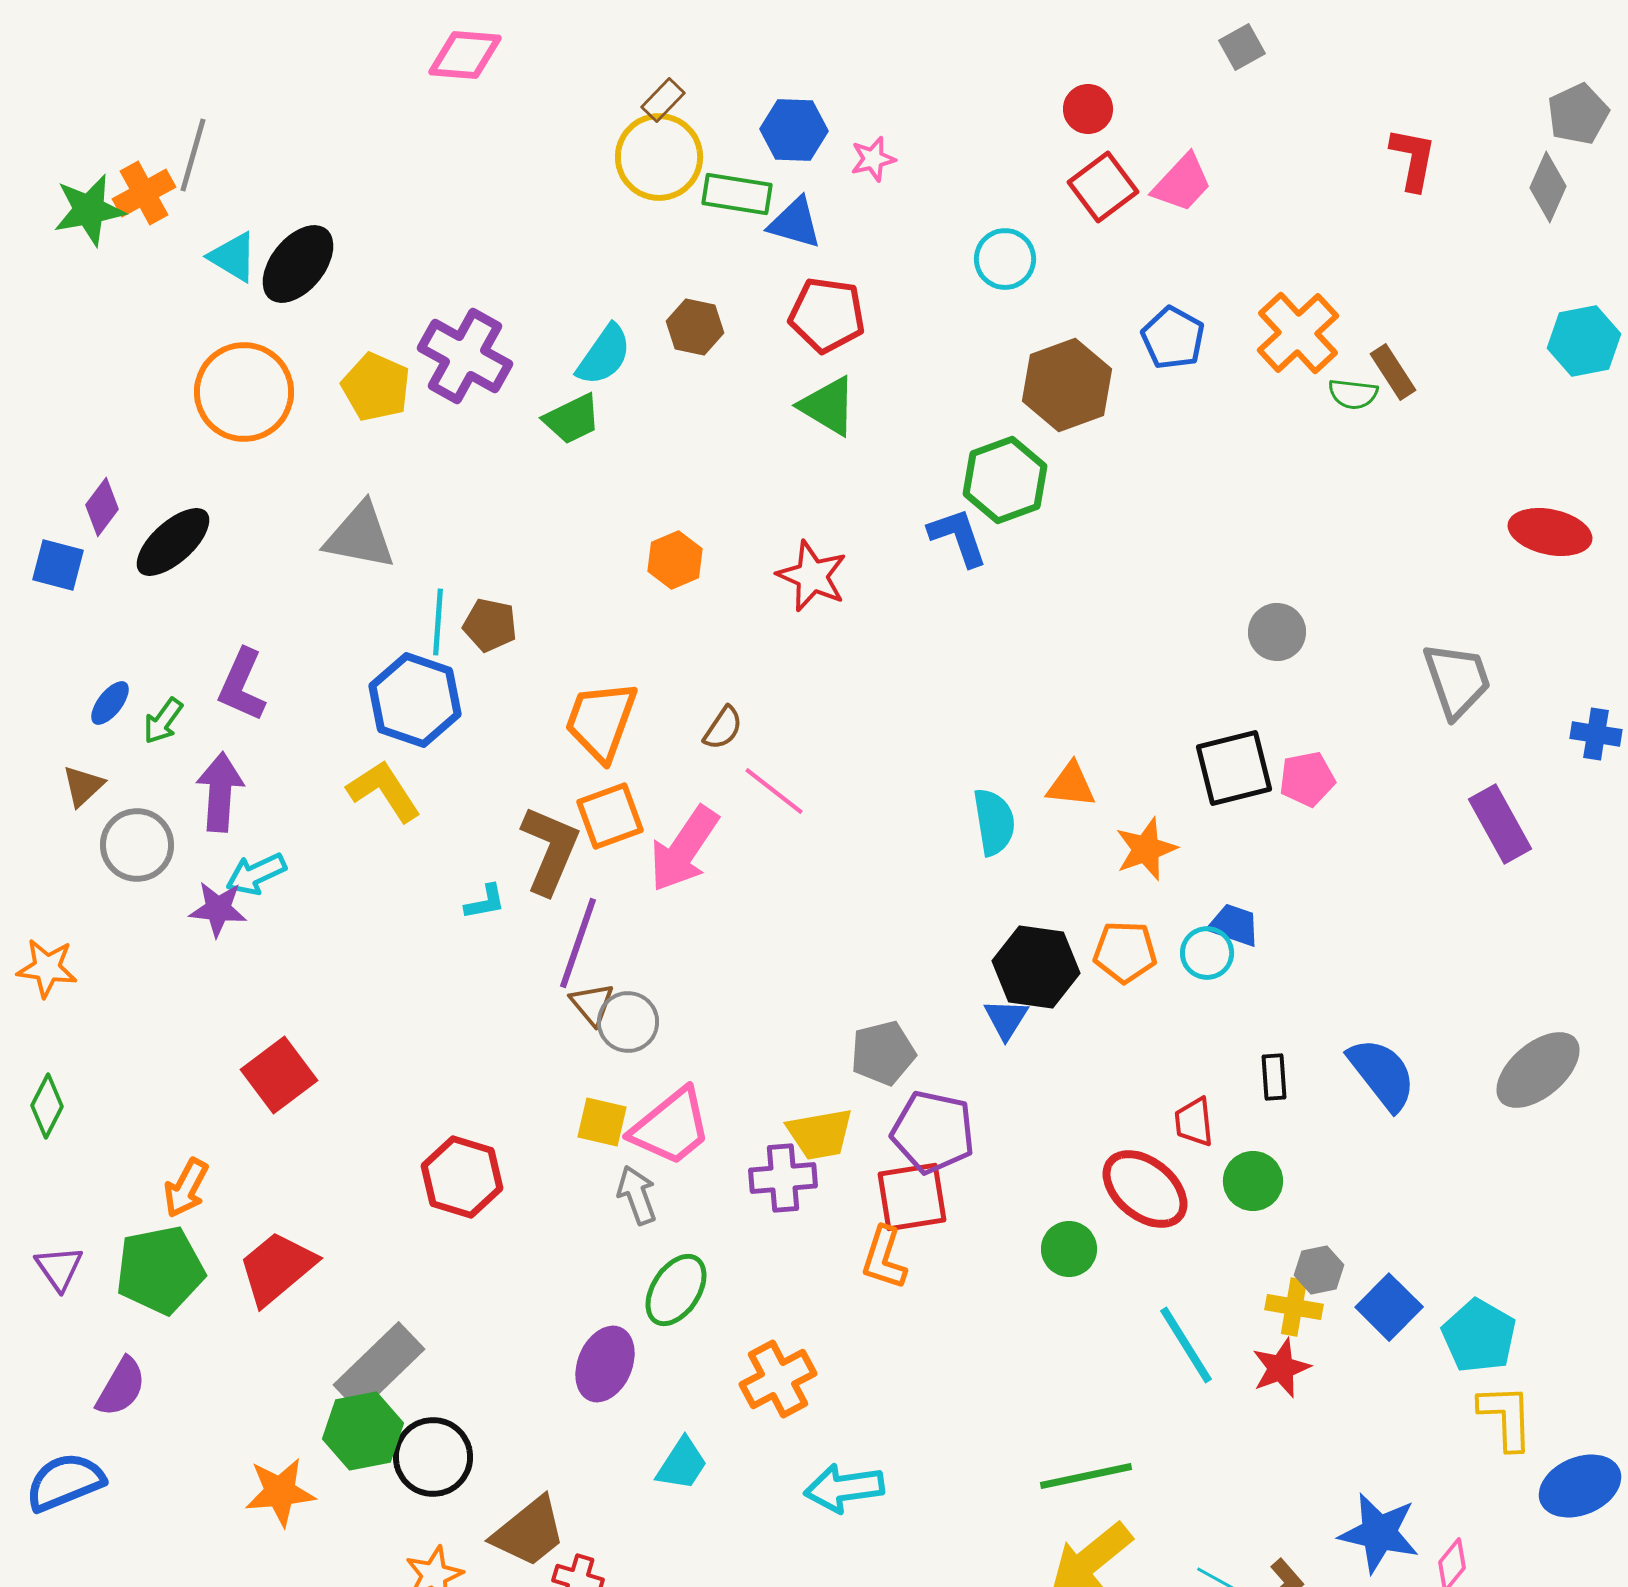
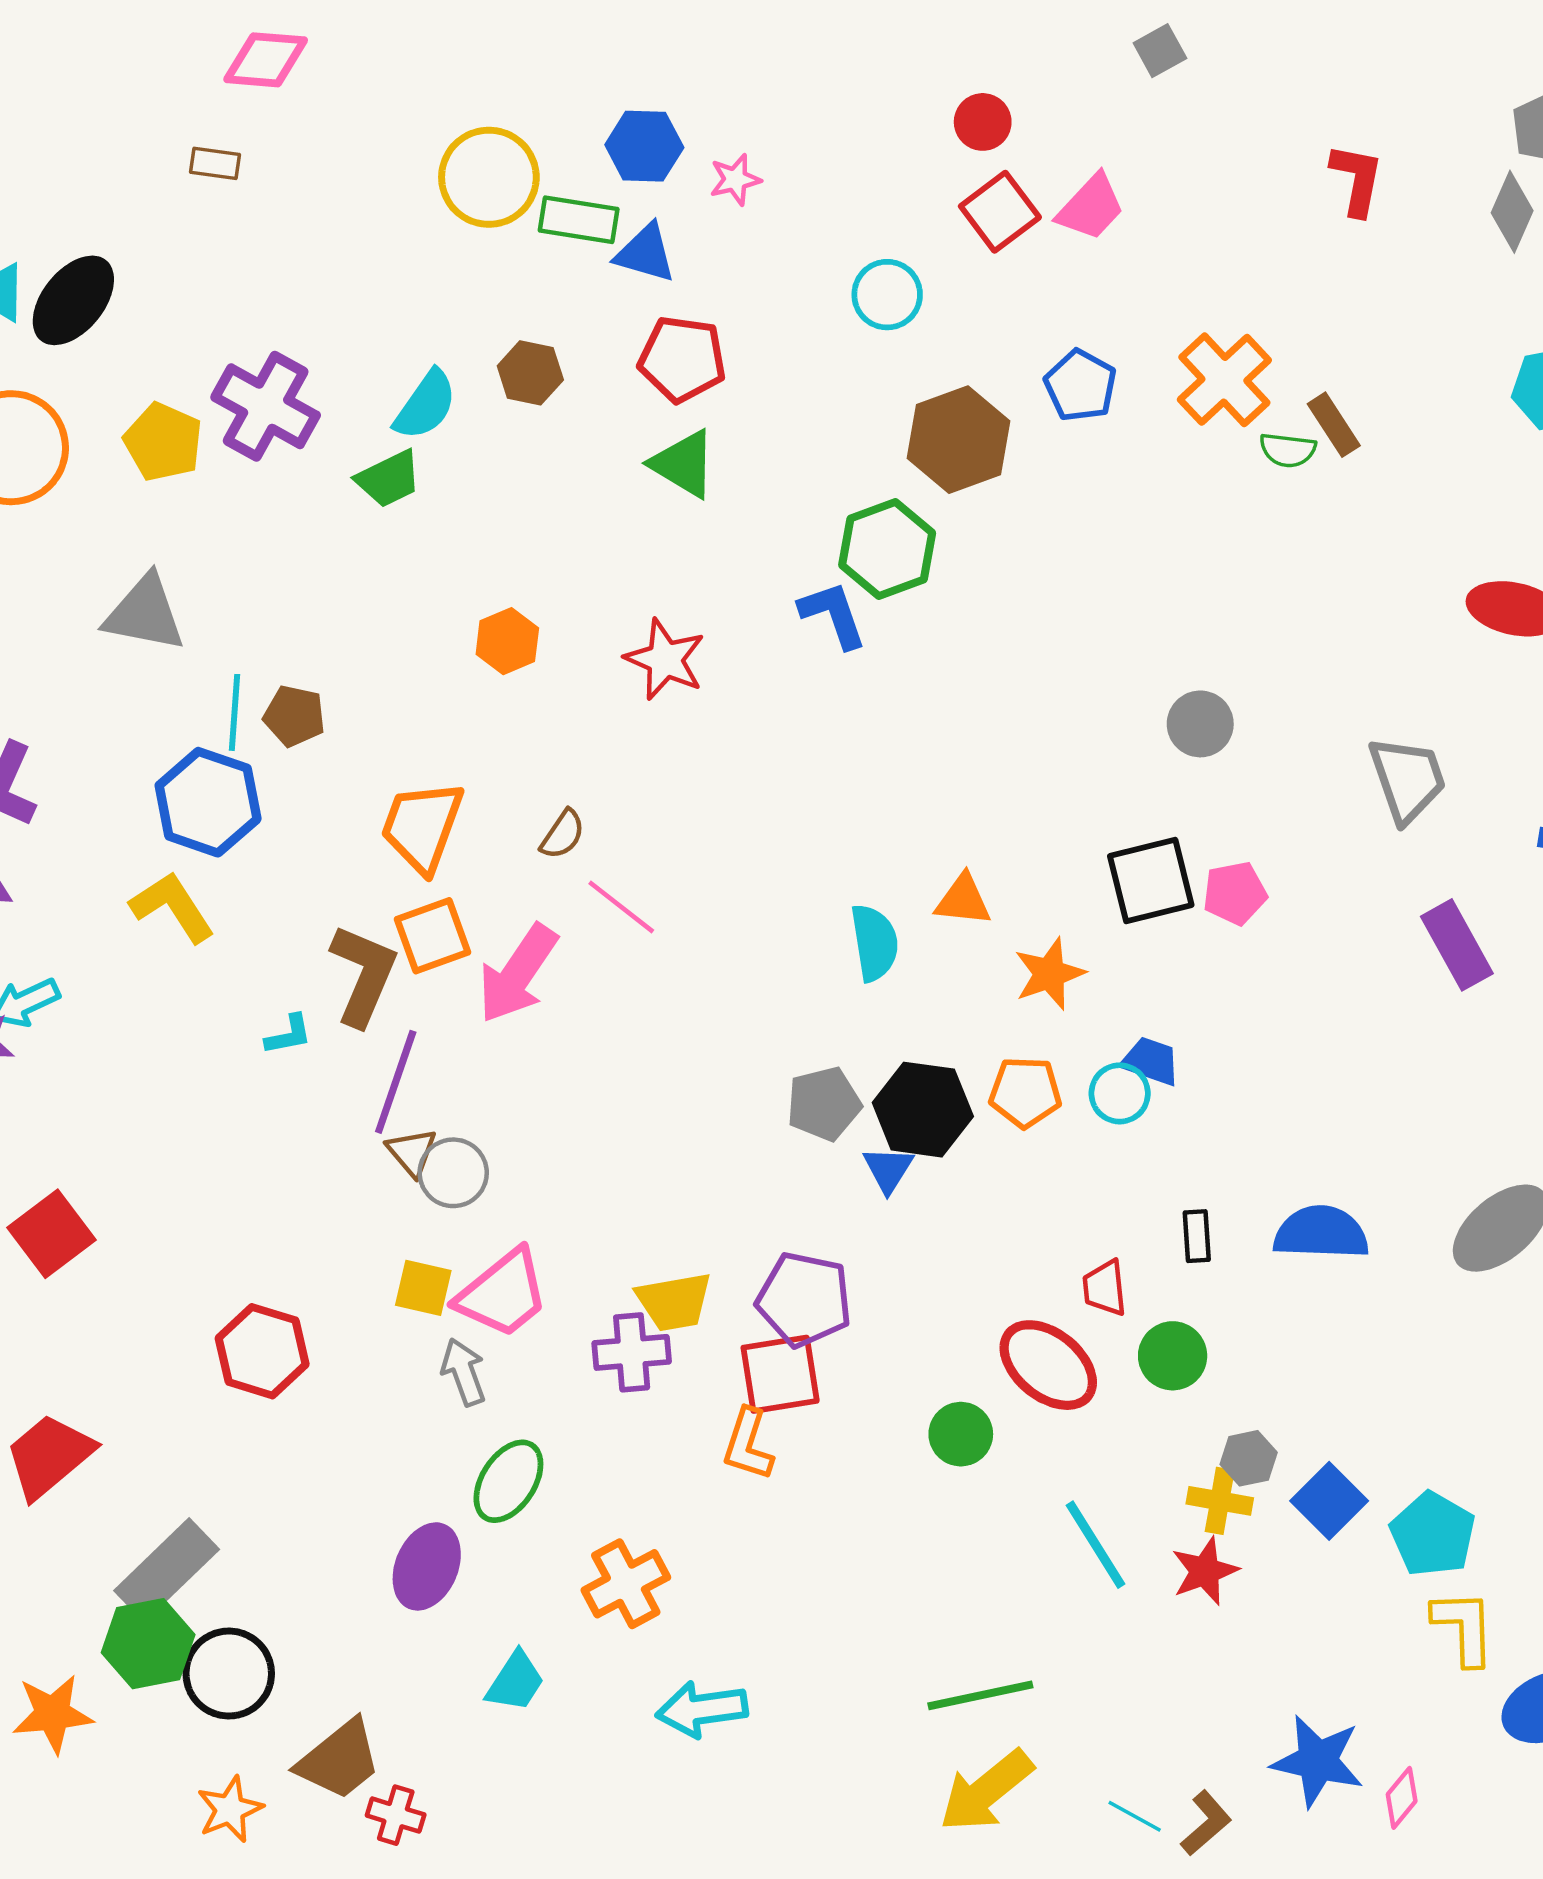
brown rectangle: (663, 100) -> (215, 163), moved, turned 54
gray pentagon: (883, 1053) -> (824, 1104), moved
blue semicircle: (1382, 1074) -> (1321, 1233), turned -50

